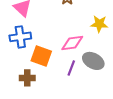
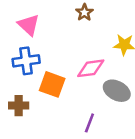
purple line: (71, 68) -> (89, 123), moved
brown cross: (27, 78) -> (19, 106), moved

